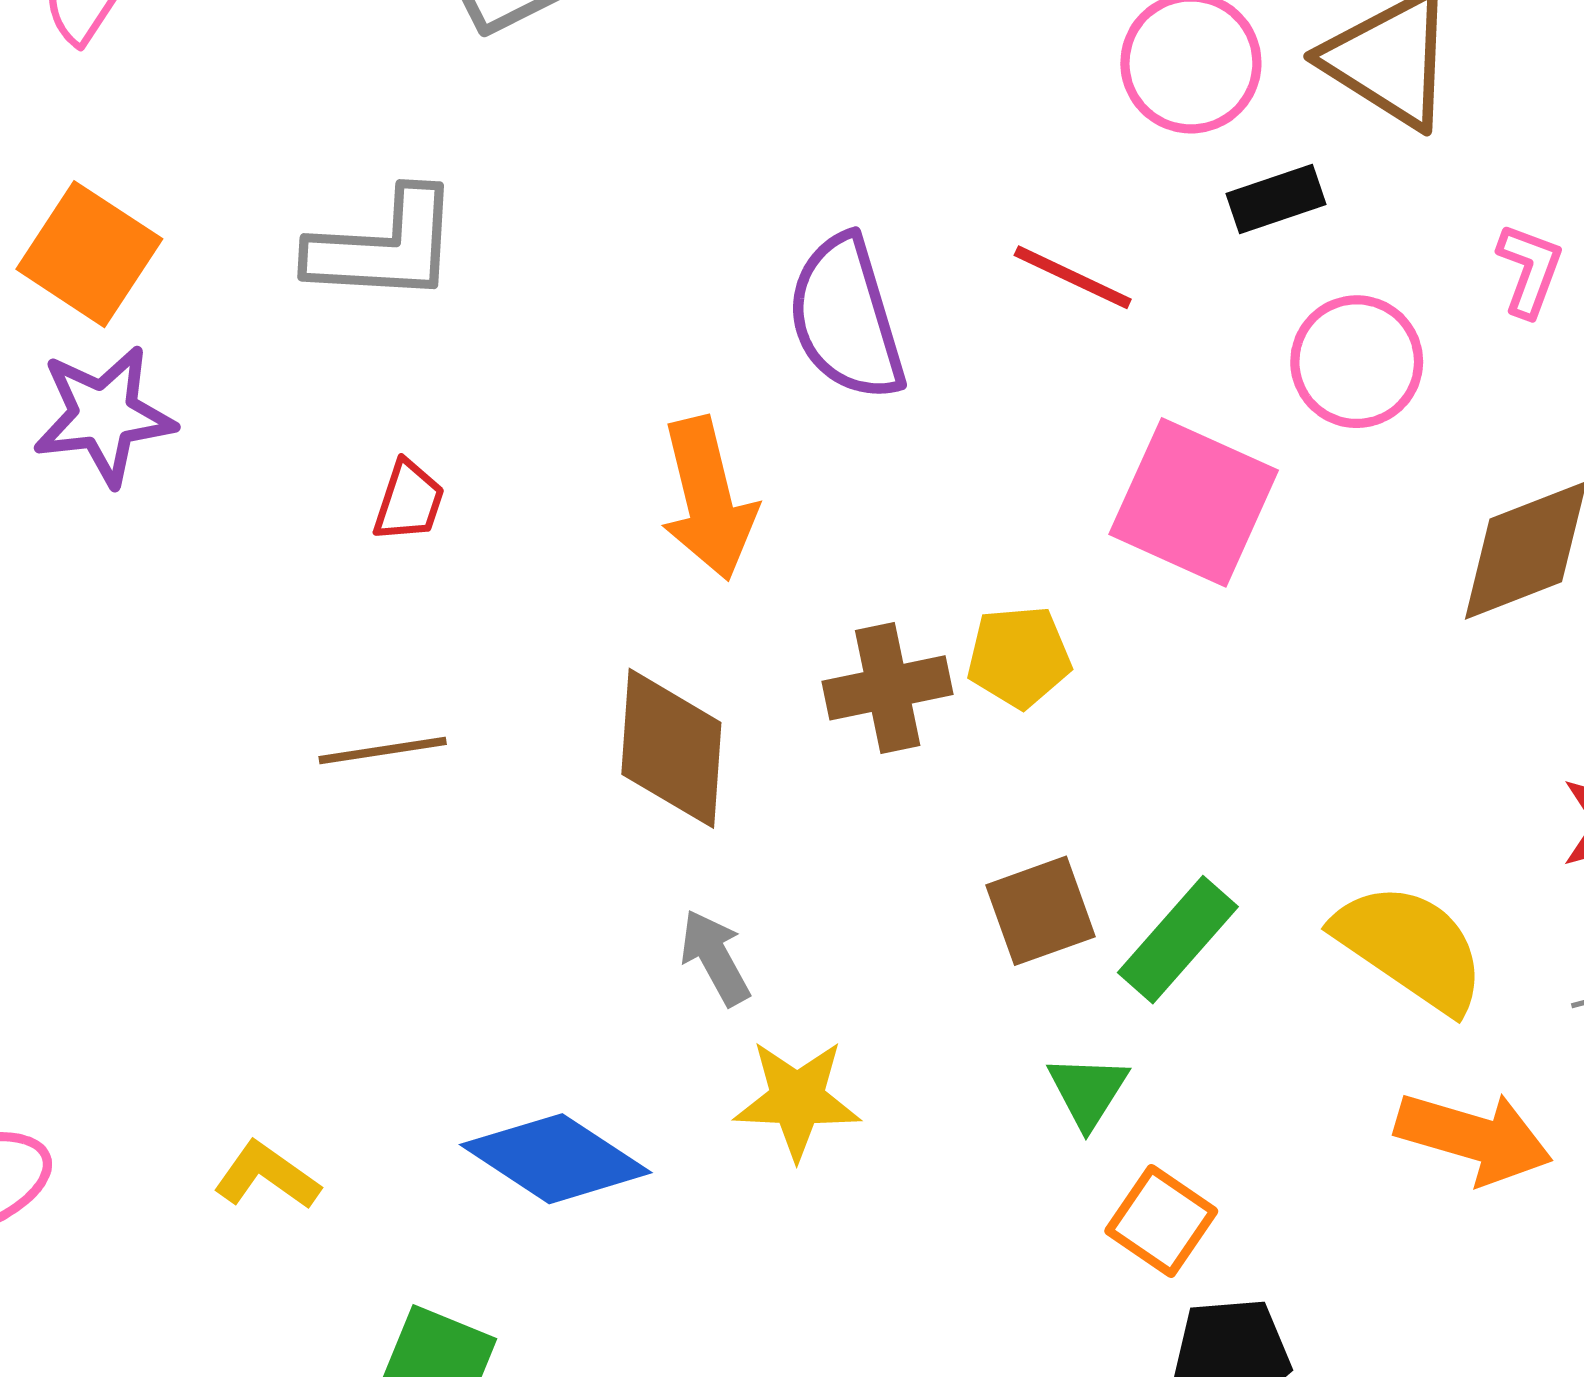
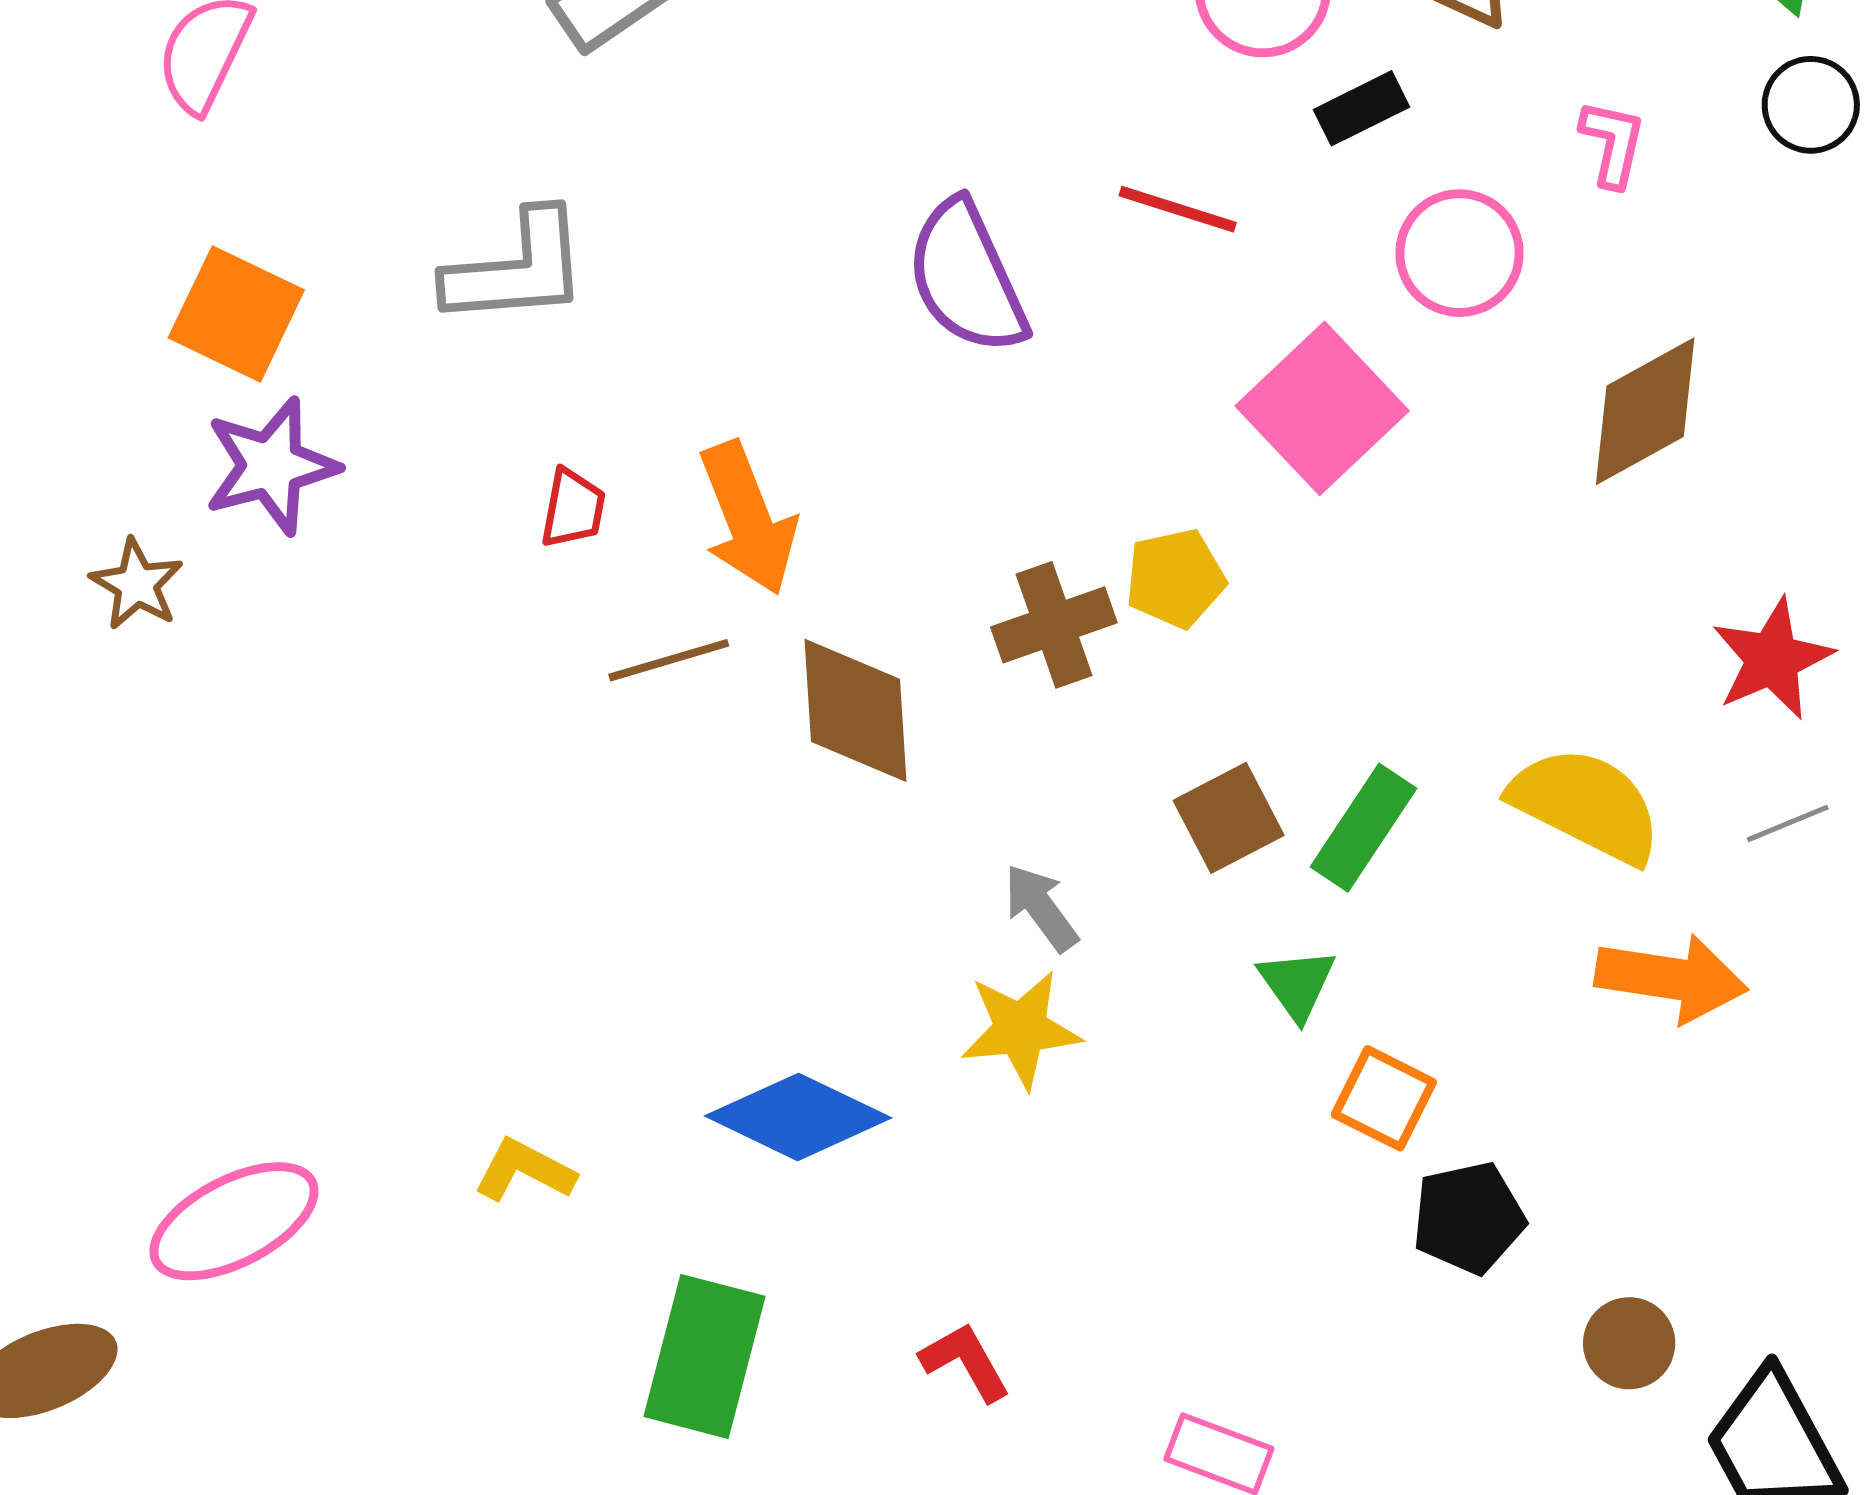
orange arrow: (708, 499) -> (748, 518), moved
pink square: (1194, 502) -> (1322, 408), turned 30
brown line: (383, 750) -> (669, 660), moved
gray arrow: (715, 957) -> (1041, 908), moved

